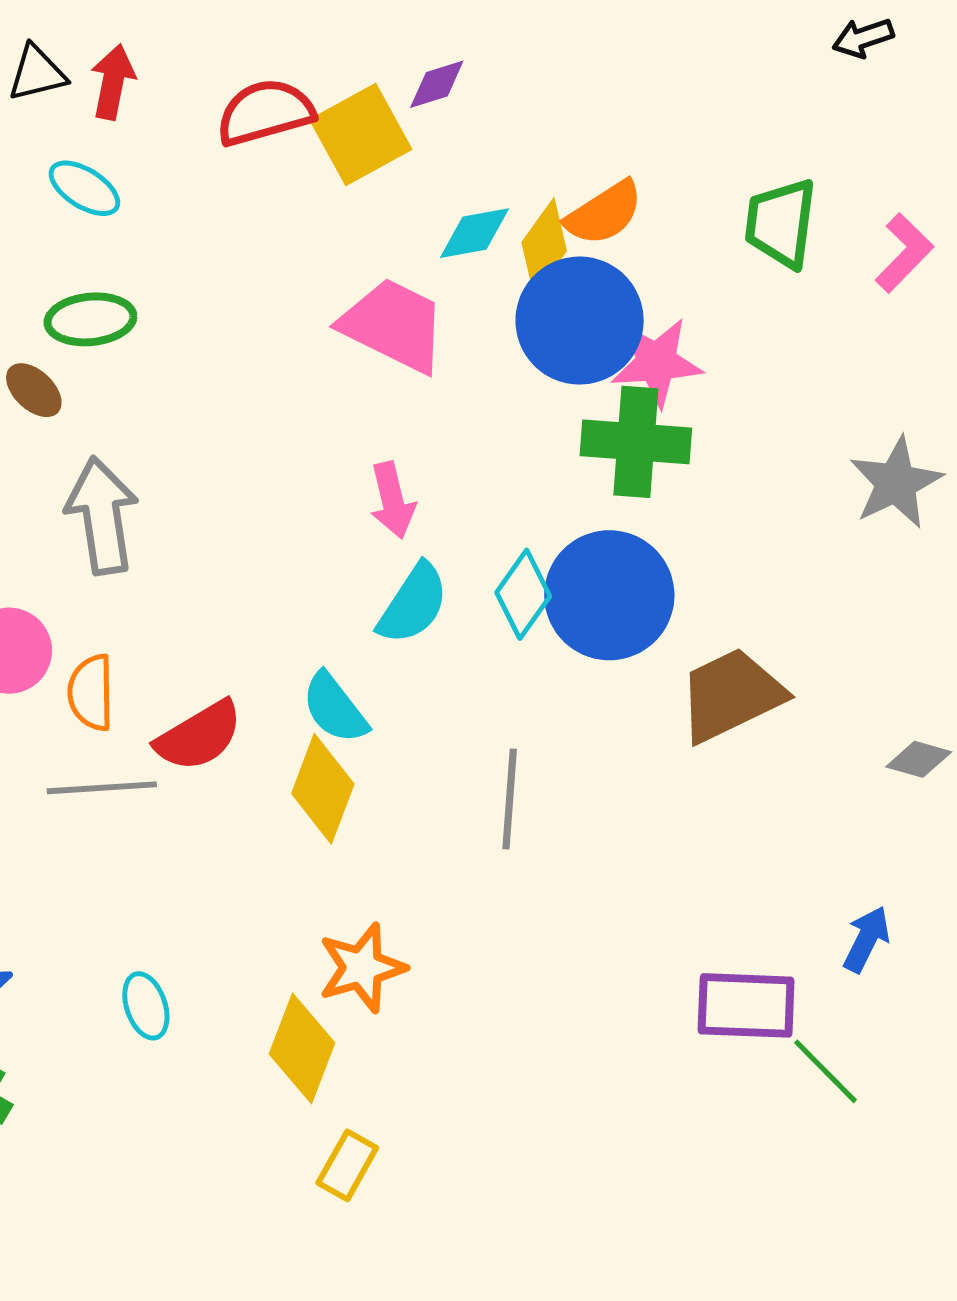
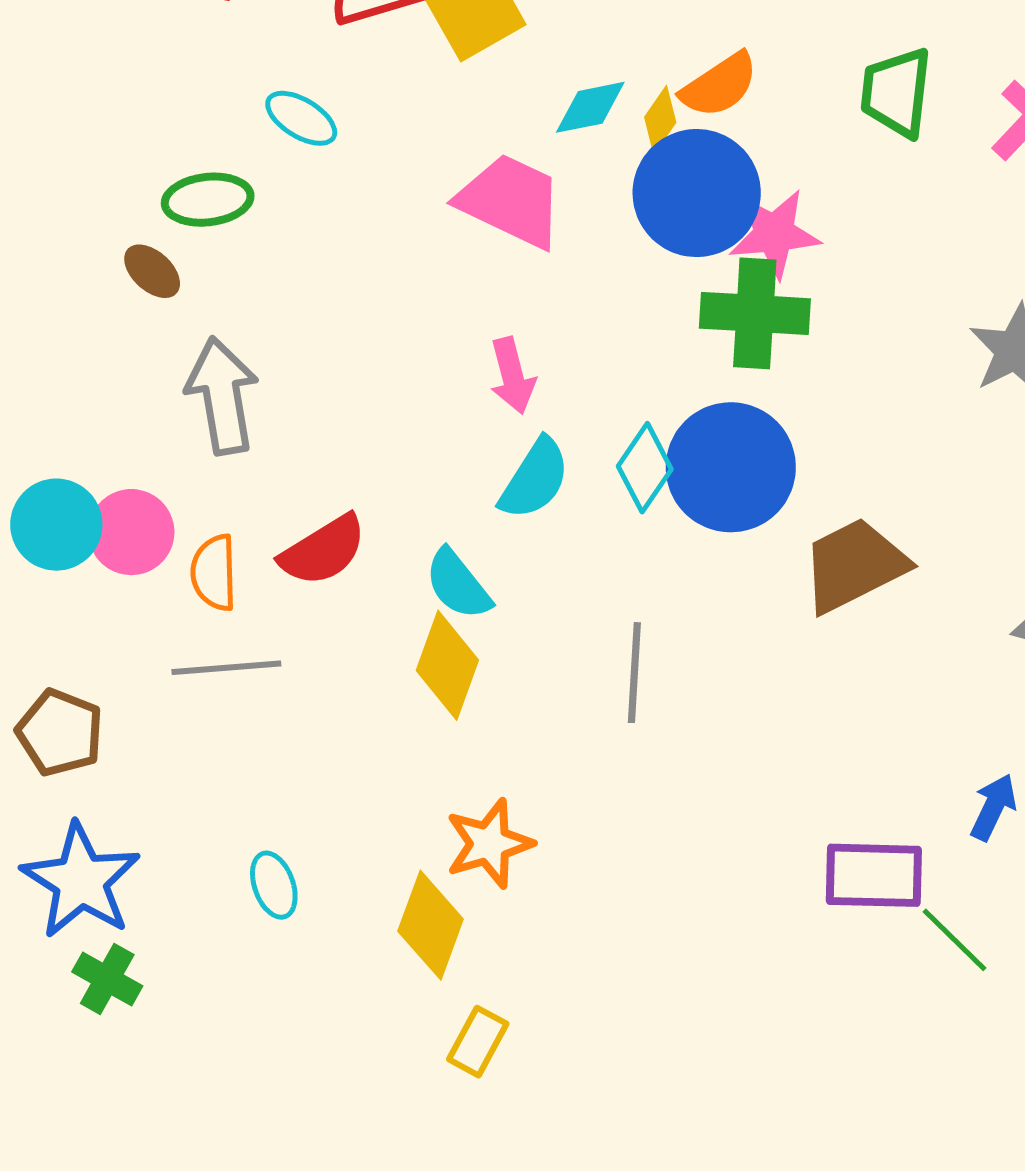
cyan ellipse: (84, 188) -> (301, 118), moved
yellow diamond: (544, 247) -> (660, 120), size x0.7
red semicircle: (199, 736) -> (323, 550), moved

